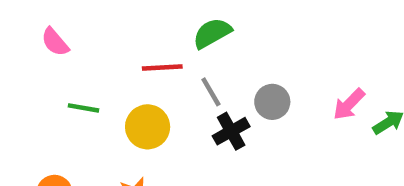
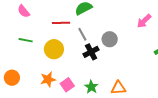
pink semicircle: (55, 42) -> (24, 11), moved
pink arrow: (349, 104) -> (144, 21), moved

